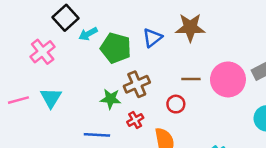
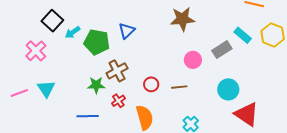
brown star: (190, 27) -> (182, 19), moved
brown line: (191, 79) -> (179, 87), moved
pink circle: (228, 79) -> (193, 60), size x0.6

